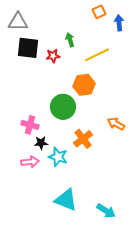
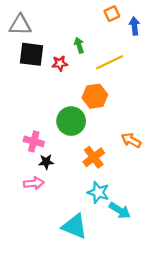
cyan star: (58, 157) -> (98, 192), moved
cyan arrow: (106, 211) -> (120, 210), moved

